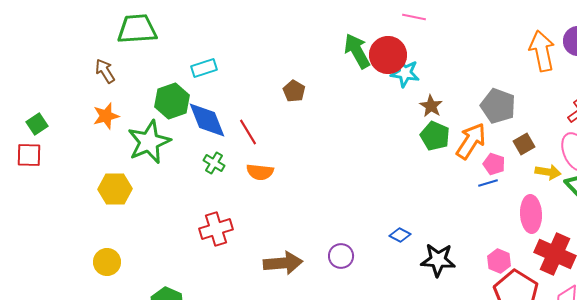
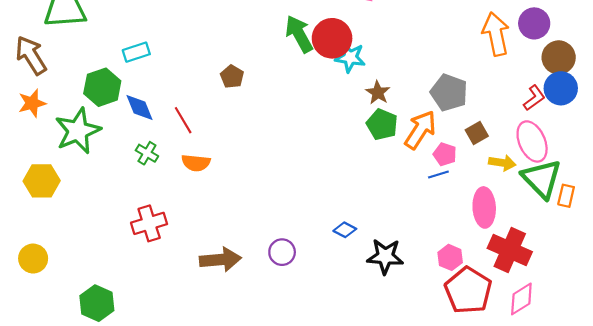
brown arrow: (105, 71) -> (31, 55), size x1.5
blue diamond: (207, 120) -> (139, 107), size x0.7

